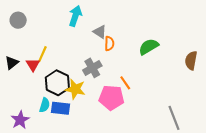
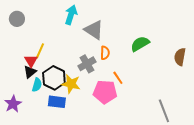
gray triangle: (100, 32) -> (94, 30), size x1.5
orange semicircle: (109, 44) -> (105, 53), moved
black triangle: (12, 63) -> (30, 72), moved
cyan semicircle: (45, 105) -> (37, 85), moved
purple star: (20, 120) -> (13, 104), moved

